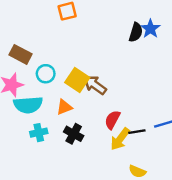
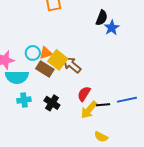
blue star: (150, 29) -> (112, 28), moved
black semicircle: (136, 32) -> (102, 18), moved
brown rectangle: (21, 54) -> (45, 69), moved
orange triangle: (64, 107) -> (46, 53), moved

